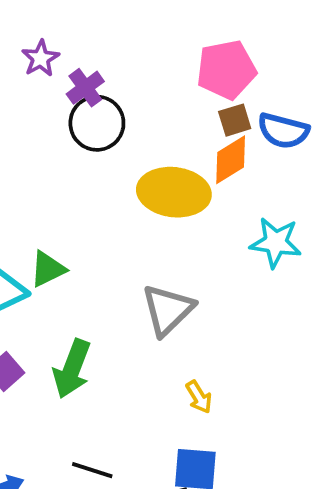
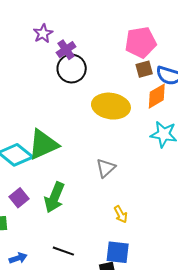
orange diamond: (231, 160) -> (157, 96), moved
green triangle: (48, 269) -> (43, 144), size x1.6
gray triangle: (168, 310) -> (106, 168), size x0.7

